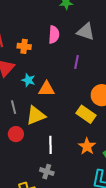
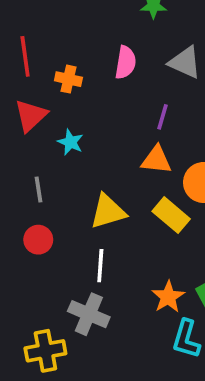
orange triangle: (47, 89) -> (156, 160), moved
yellow triangle: (36, 115) -> (108, 211), moved
orange star: (87, 146) -> (168, 297), moved
gray cross: (47, 172) -> (89, 314), size x1.5

